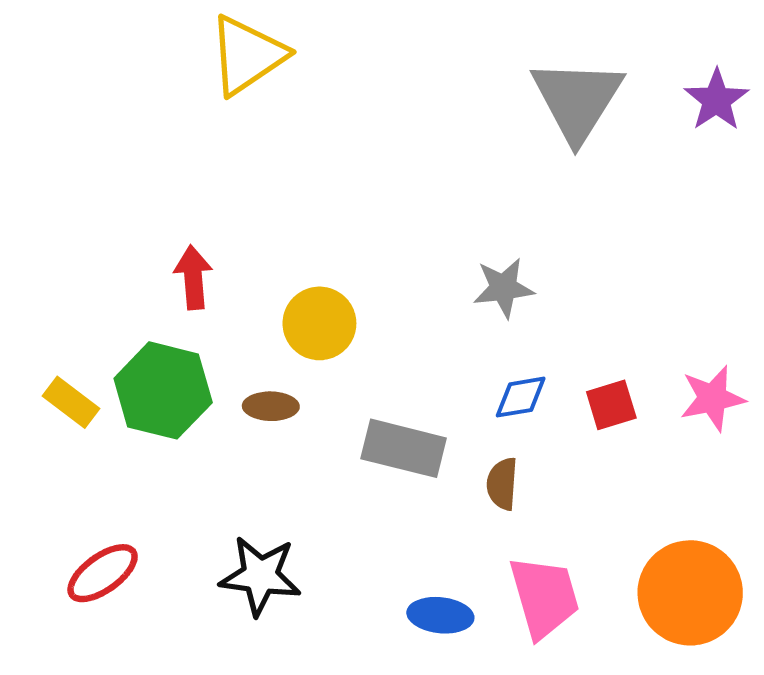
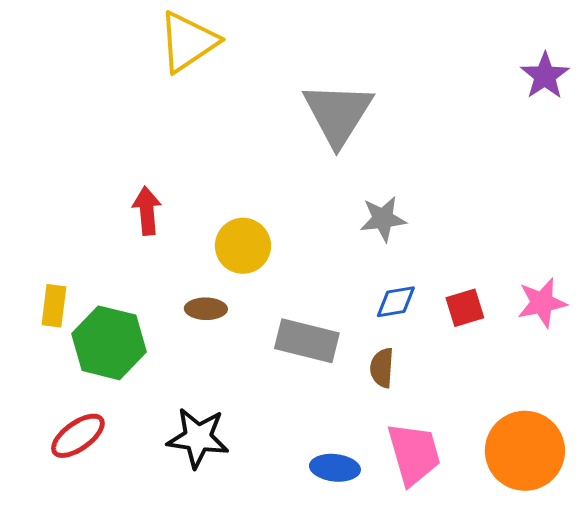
gray triangle: (577, 100) -> (338, 114), moved
green hexagon: (163, 390) -> (109, 343), moved
yellow rectangle: (71, 402) -> (54, 306), turned 60

